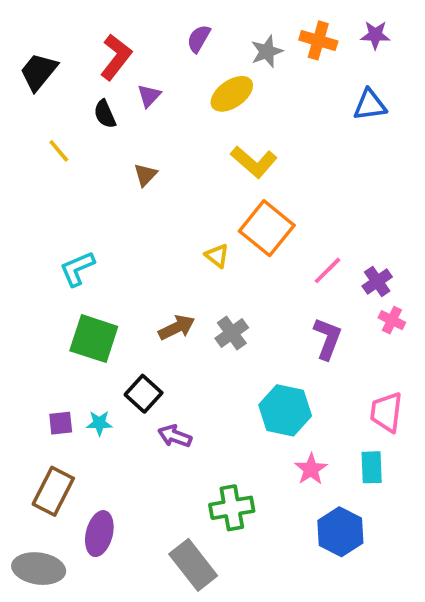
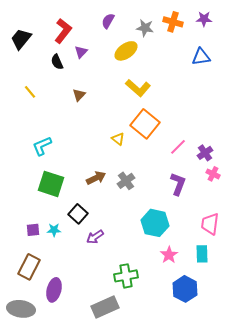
gray star: (267, 52) -> (145, 28), turned 30
yellow line: (59, 151) -> (30, 92), moved
purple arrow: (175, 436) -> (95, 237), turned -54
gray rectangle: (193, 565) -> (105, 307), turned -76

